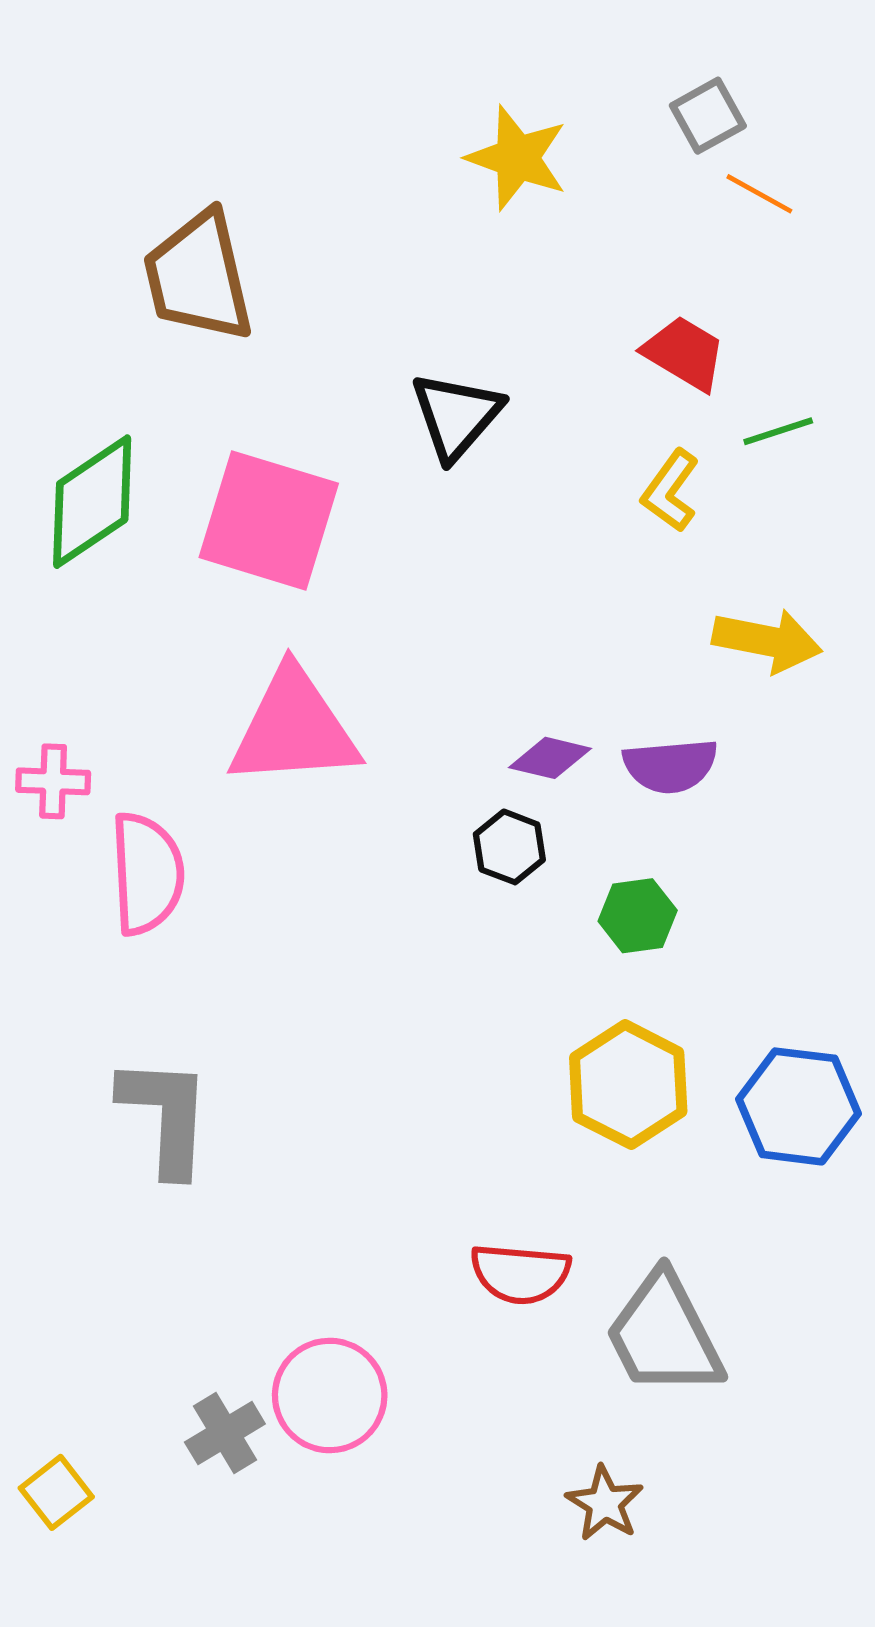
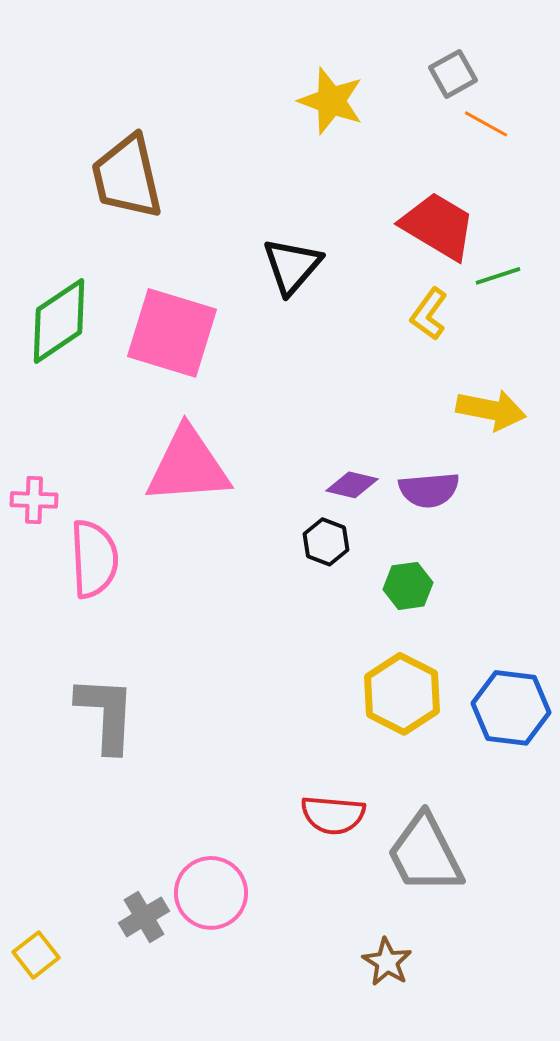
red trapezoid: (684, 353) -> (438, 226), size x1.4

